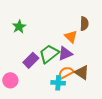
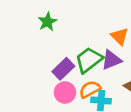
orange semicircle: (66, 73) -> (90, 89), moved
pink circle: (10, 80) -> (65, 92), moved

